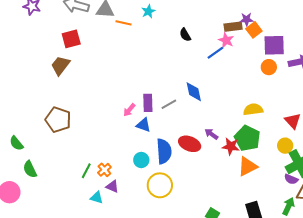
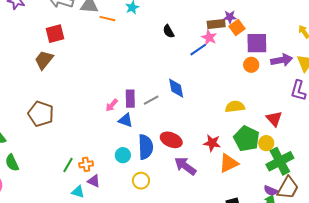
purple arrow: (211, 134) -> (185, 166), moved, size x1.6
green pentagon: (247, 138) -> (247, 139), moved
orange cross: (104, 170) -> (86, 164), turned 32
purple semicircle: (291, 179) -> (271, 191), moved
yellow circle: (160, 185) -> (141, 181), size x0.7

